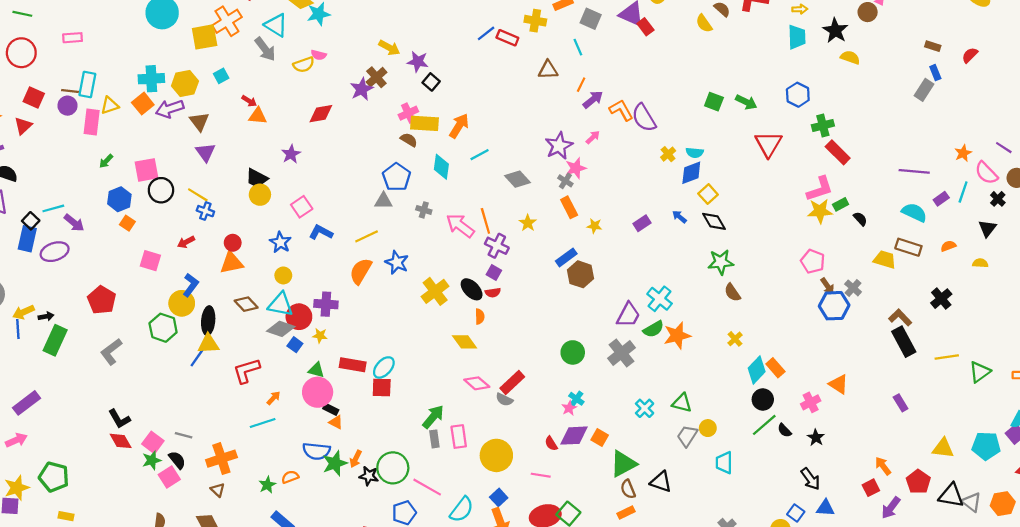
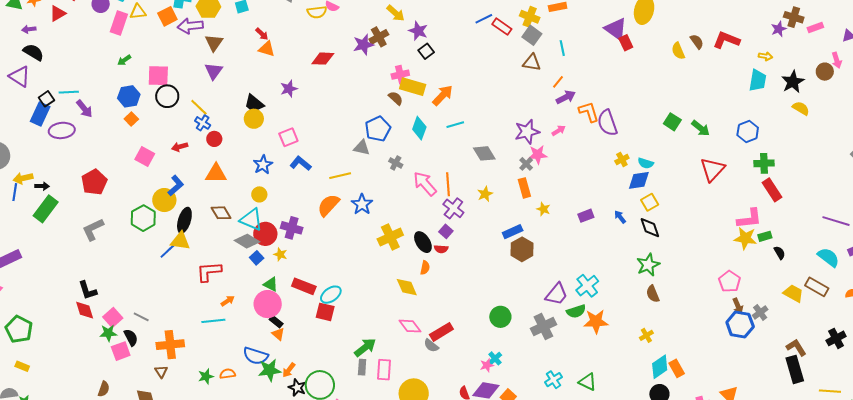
gray square: (591, 19) -> (532, 35), moved
red circle: (233, 243) -> (214, 139), moved
green star: (721, 262) -> (648, 265), turned -30

